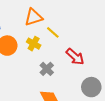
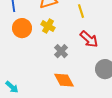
yellow line: (53, 32) -> (81, 11), moved, turned 32

